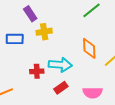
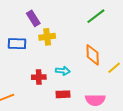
cyan arrow: (60, 65) -> (63, 71), size x0.6
red rectangle: (61, 88) -> (63, 94), turned 32

